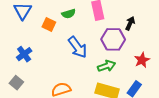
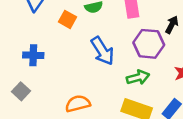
blue cross: (24, 54) -> (33, 55), turned 35

